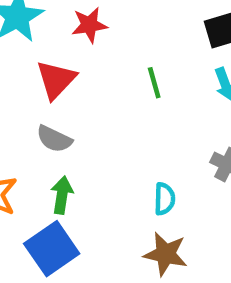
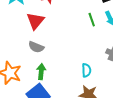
green line: (154, 83) -> (92, 20), moved

